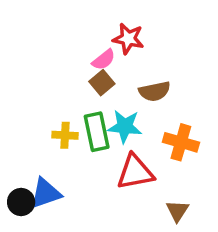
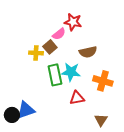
brown square: (102, 83) -> (50, 47), moved
yellow cross: (65, 135) -> (36, 53), moved
red triangle: (135, 172) -> (77, 98), size x0.7

